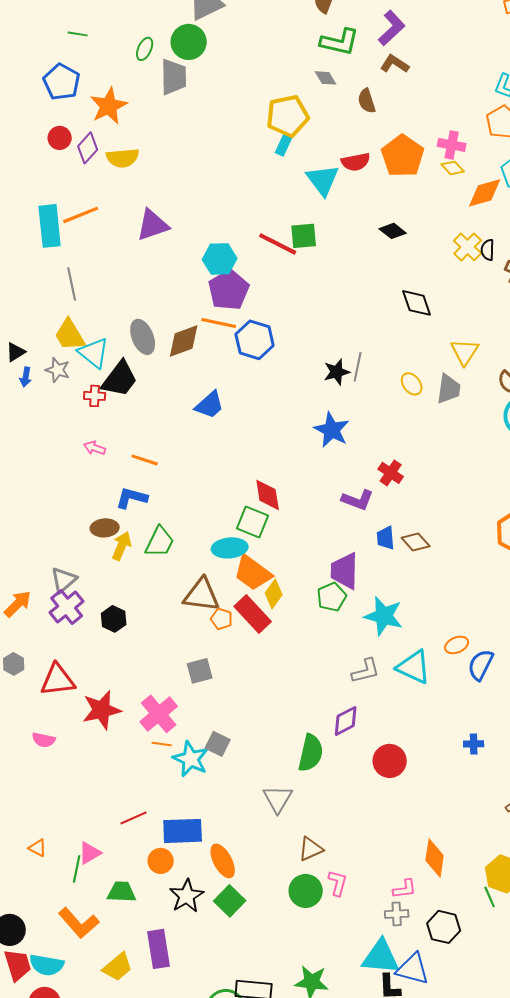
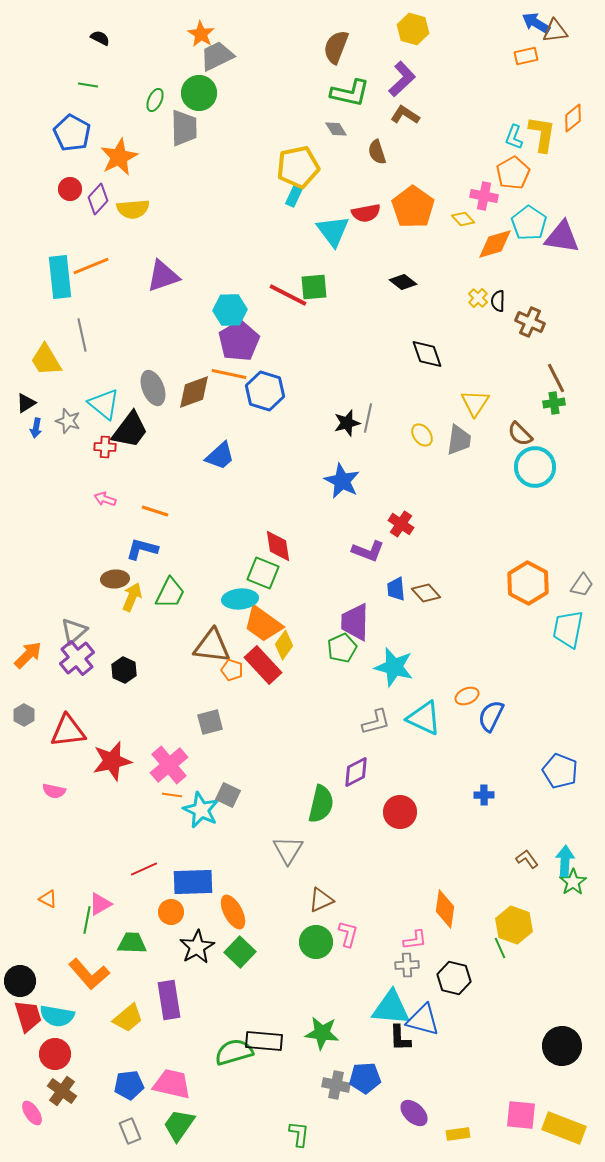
pink cross: (452, 145) -> (484, 196), moved
yellow cross: (468, 247) -> (478, 298), size x0.7
yellow trapezoid: (70, 335) -> (46, 360), moved

